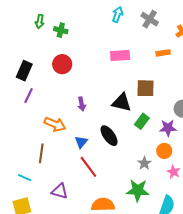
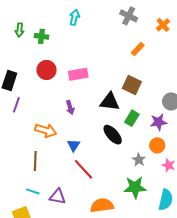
cyan arrow: (118, 14) -> (74, 17), moved
orange rectangle: (163, 53) -> (138, 49), moved, turned -32
pink rectangle: (120, 55) -> (78, 74), moved
brown square: (145, 88) -> (132, 85), turned 30
black ellipse: (109, 136) -> (113, 135), moved
cyan line: (25, 178) -> (33, 191), moved

